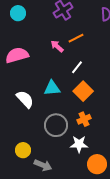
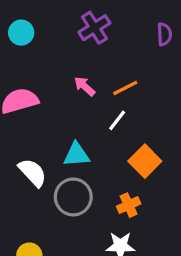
orange line: (76, 38) -> (125, 88), moved
orange square: (83, 91) -> (145, 161), moved
gray circle: (56, 125) -> (73, 197), moved

